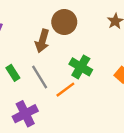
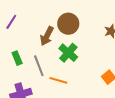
green cross: (81, 67) -> (68, 53), moved
orange line: (65, 90) -> (58, 80), turned 42

